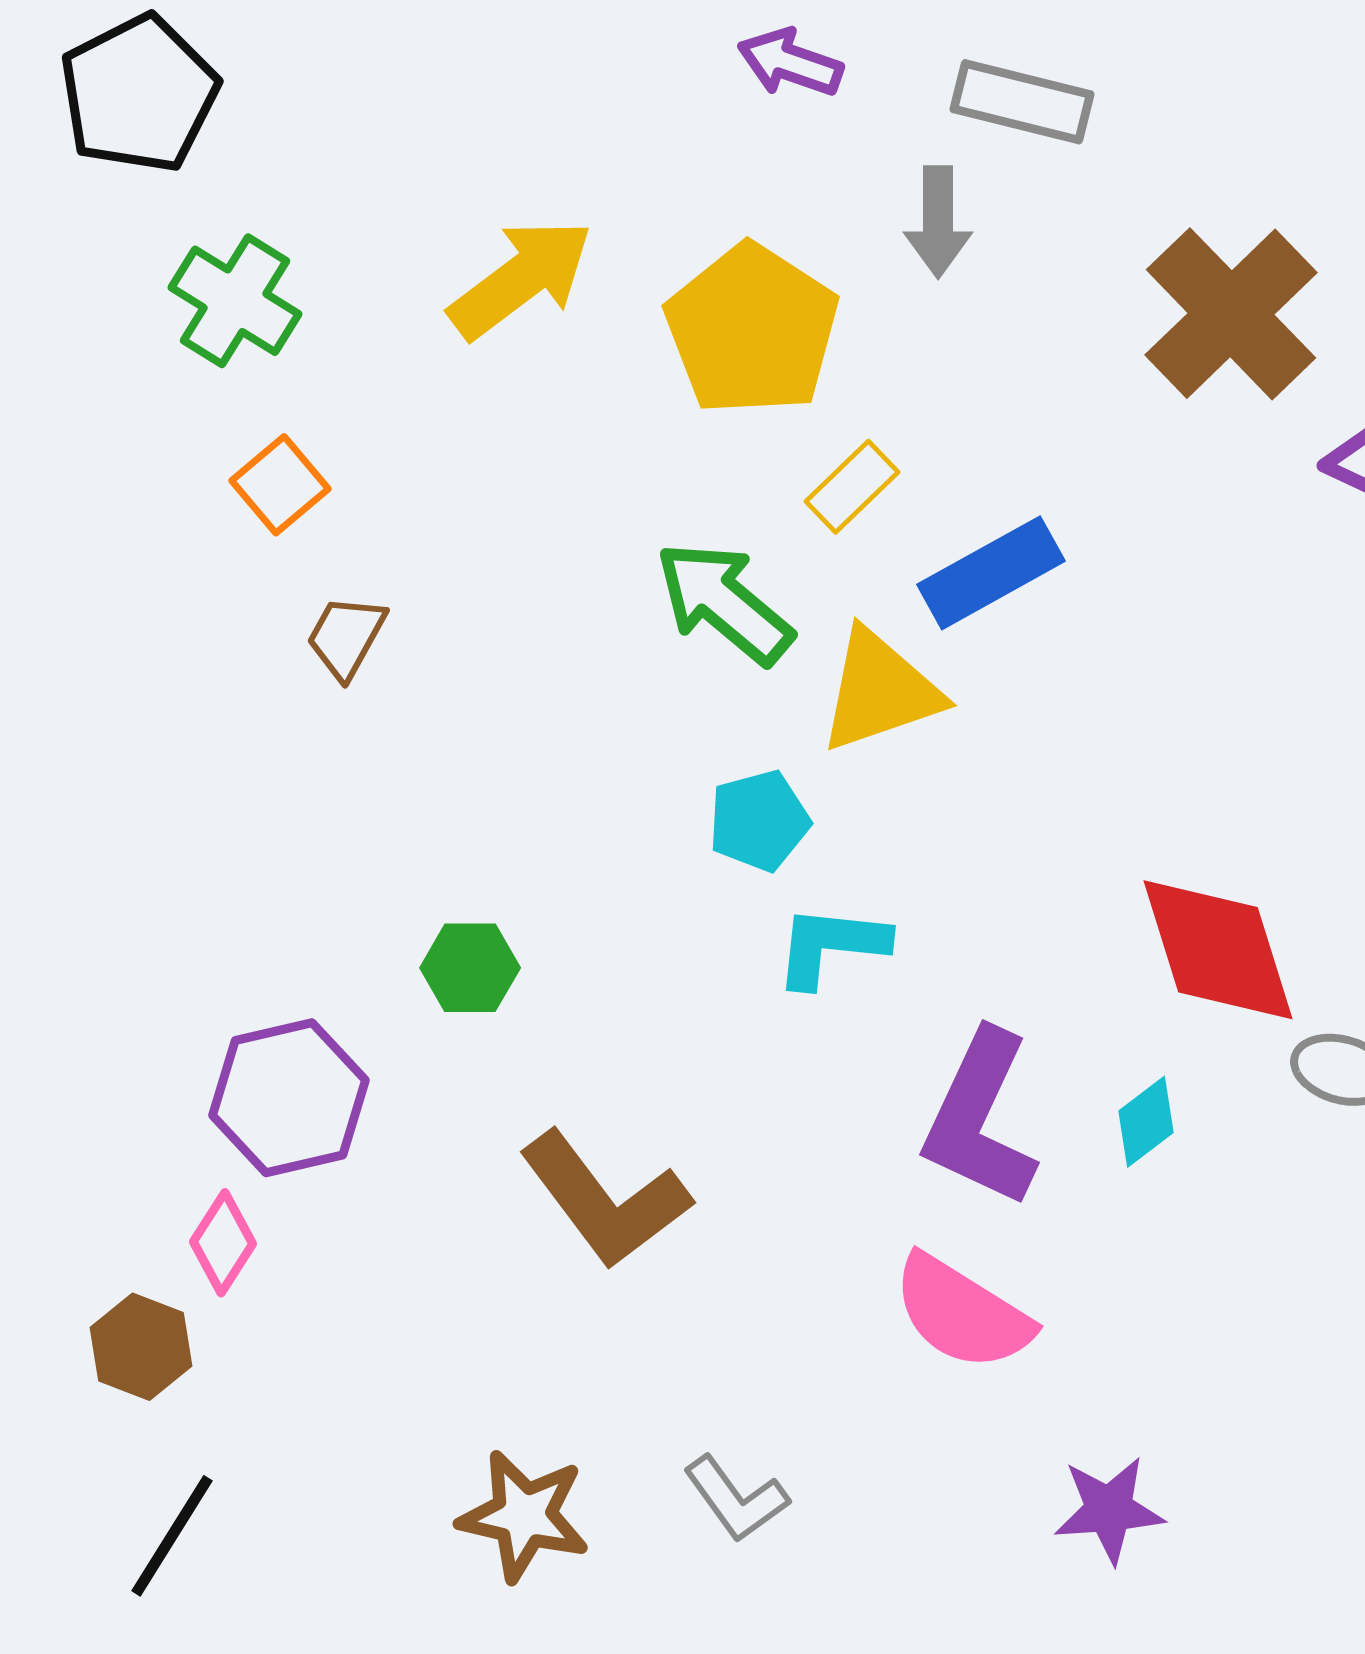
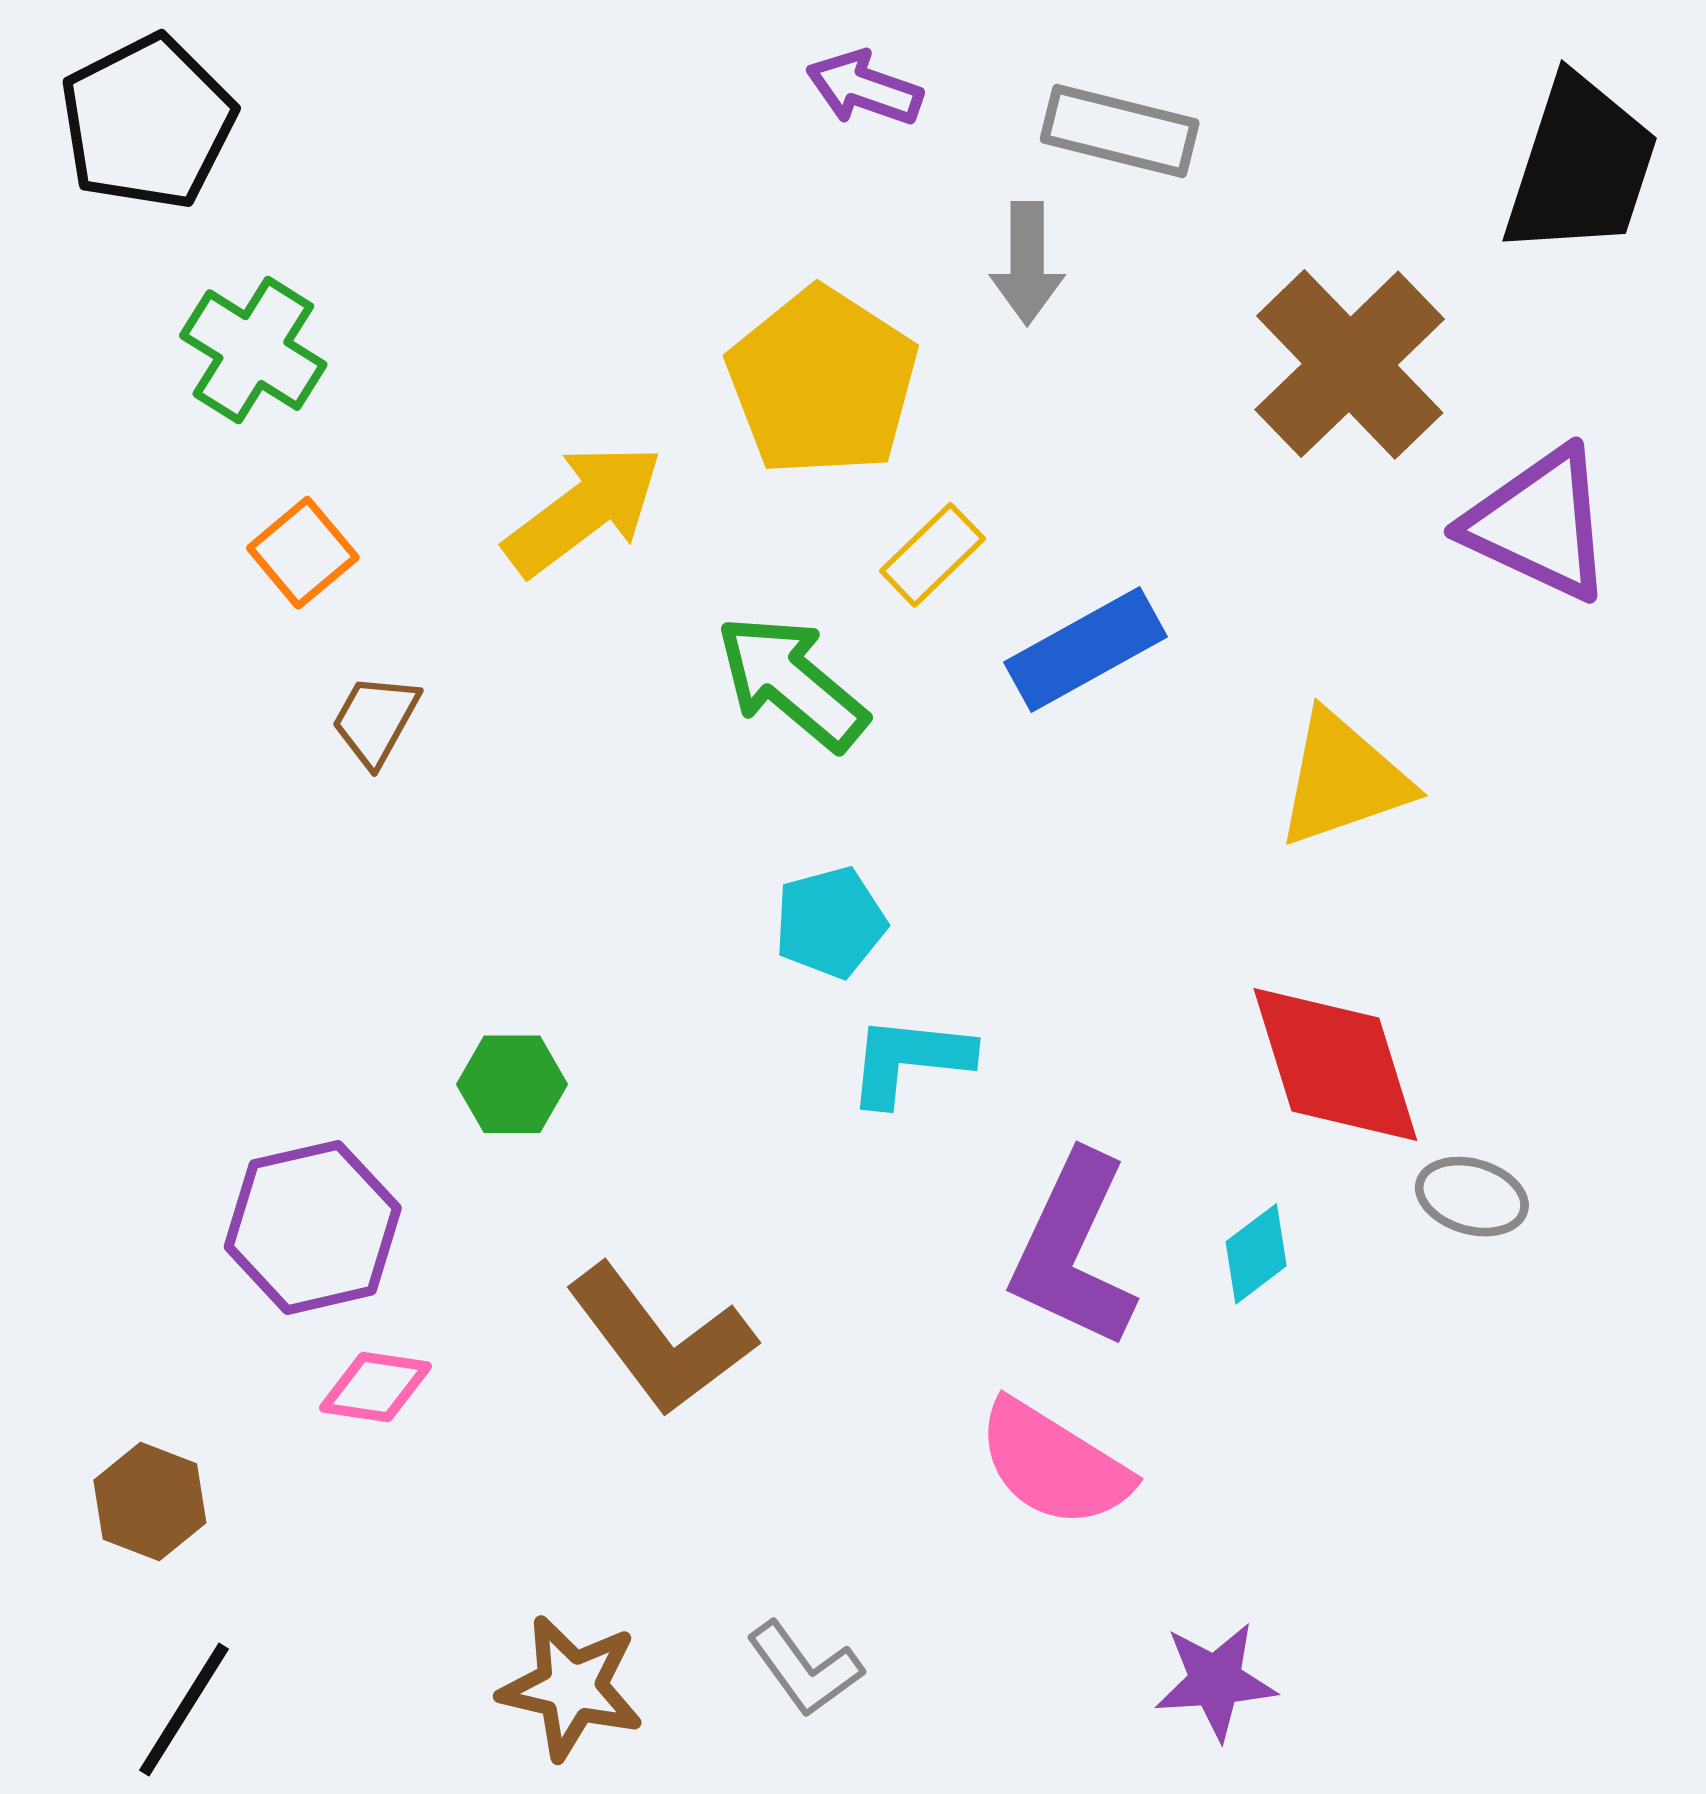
yellow arrow: (521, 279) -> (584, 510), moved
yellow triangle: (880, 691) -> (1343, 779), moved
pink diamond: (223, 1243) -> (375, 1387), moved, turned 66

